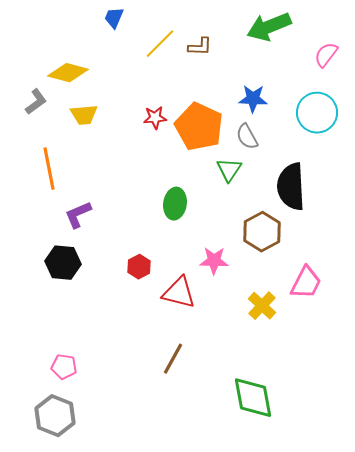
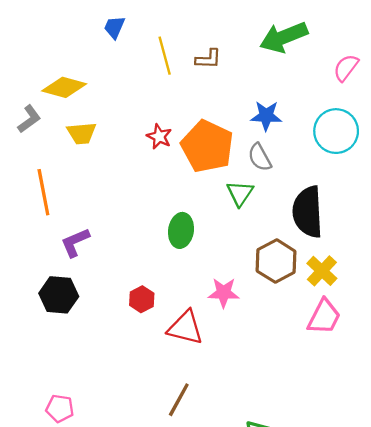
yellow line: (160, 44) -> (165, 56), turned -60
red star: (155, 118) -> (159, 137), turned 30
yellow cross: (262, 306) -> (322, 271), moved

